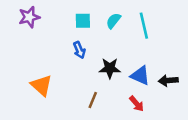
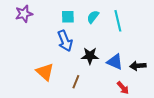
blue arrow: (79, 50) -> (65, 41), size x1.5
orange triangle: (41, 85) -> (45, 72), moved
red arrow: (137, 104) -> (123, 88), moved

